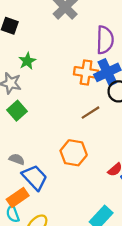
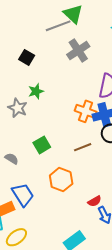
green square: (17, 111) -> (42, 145), moved
gray semicircle: (17, 159) -> (12, 159), moved

